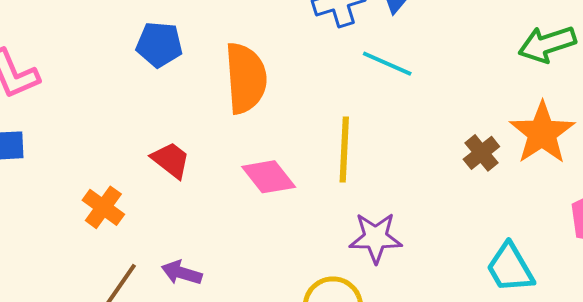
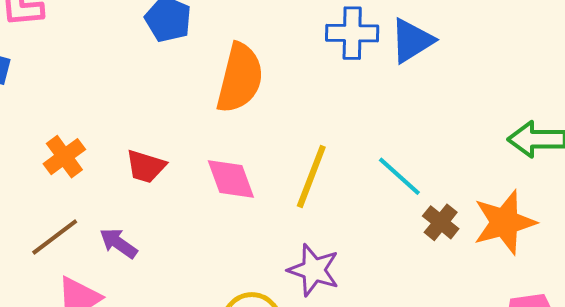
cyan line: (387, 64) -> (399, 176), moved
brown cross: (481, 153) -> (441, 222), turned -30
red trapezoid: (171, 160) -> (146, 166), moved, turned 141

